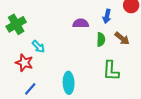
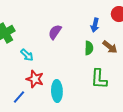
purple semicircle: (81, 23) -> (55, 32), moved, turned -56
red star: (24, 63) -> (35, 79), moved

